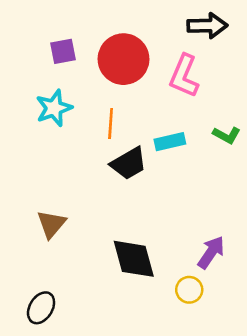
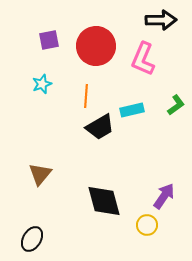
cyan star: (54, 108) -> (42, 84), size x0.7
green L-shape: (227, 135) -> (176, 105), turned -65

